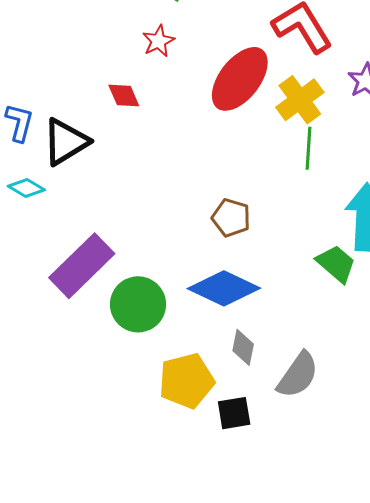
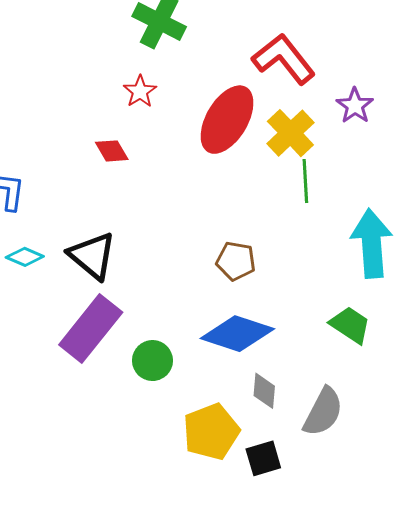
black triangle: (66, 142) -> (92, 256), moved, turned -42
green trapezoid: (336, 264) -> (350, 325), moved
green circle: (138, 304) -> (152, 361), size x0.7

